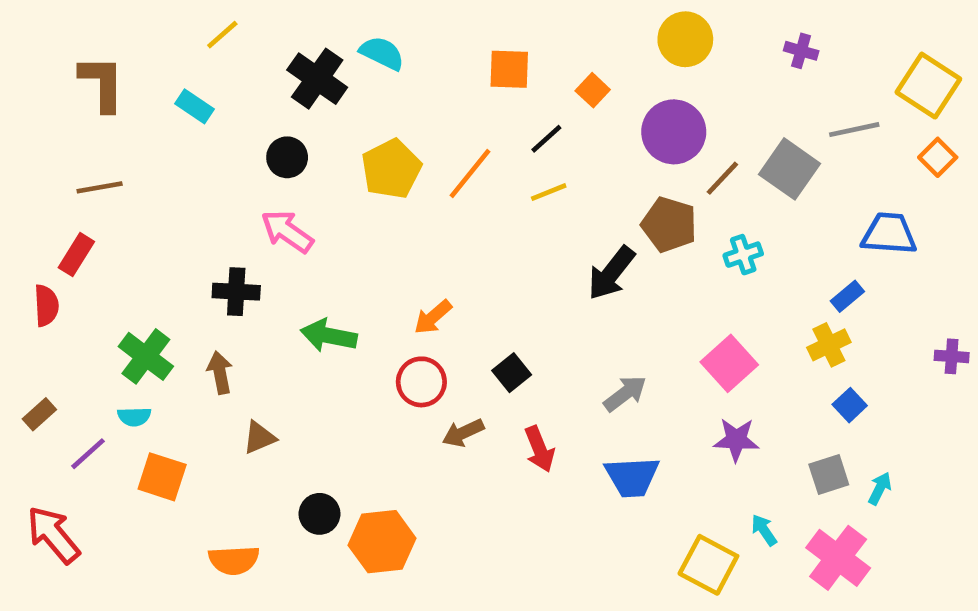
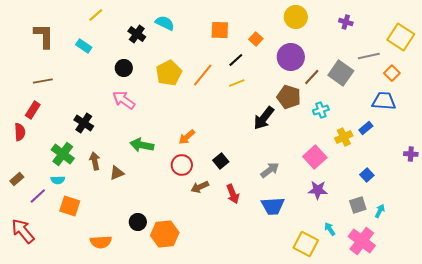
black cross: (317, 79) -> (137, 34), size x0.7
orange square: (938, 157) -> (392, 73), moved
black cross: (236, 292) -> (84, 123), moved, turned 30
yellow cross: (829, 345) -> (344, 137), moved
brown triangle: (259, 437) -> (117, 173), moved

